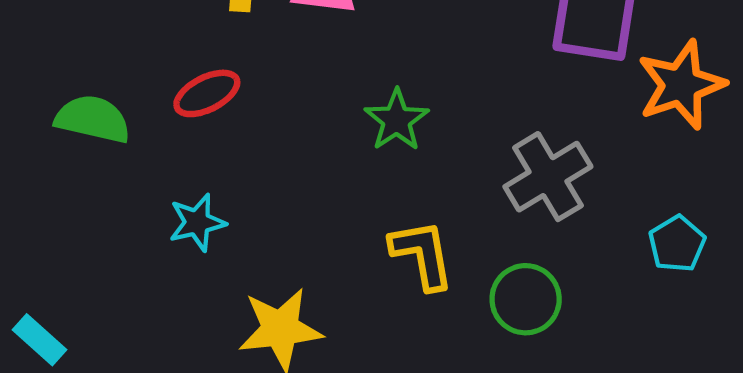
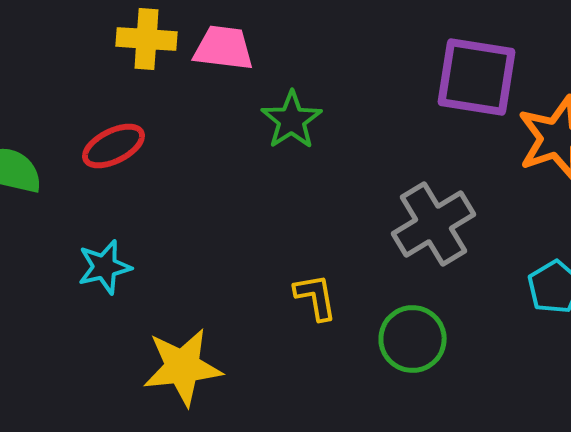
green star: (397, 120) -> (292, 120), moved
yellow L-shape: (422, 254) -> (316, 297), size x0.7

